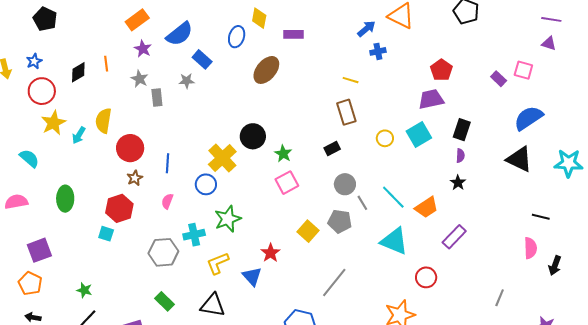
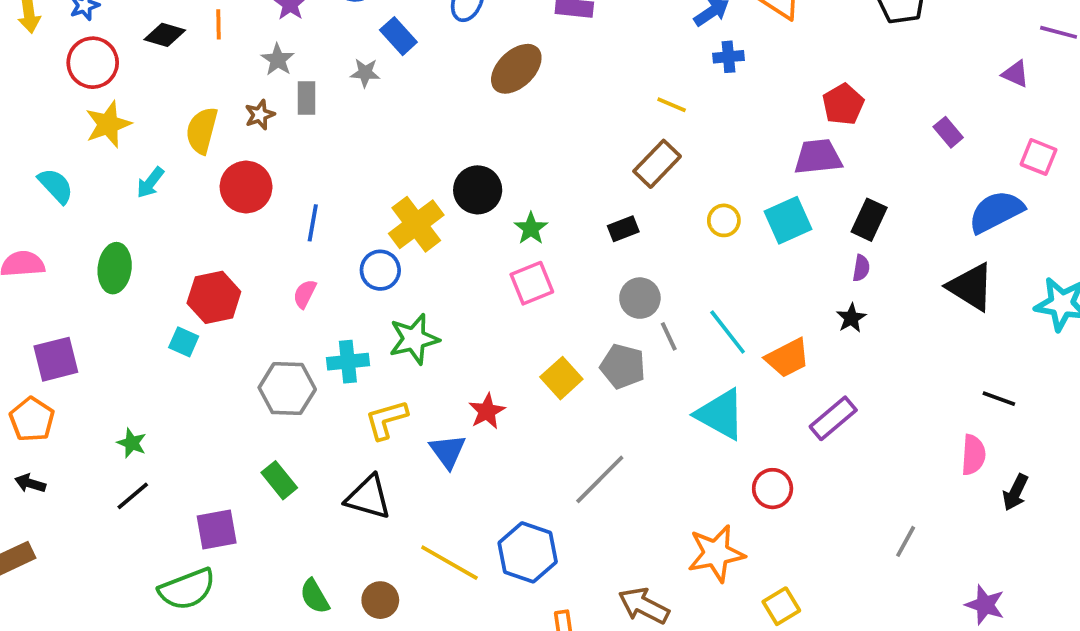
purple triangle: (549, 44) -> (1015, 74), moved
pink square: (523, 70) -> (1038, 157), moved
black diamond: (78, 72) -> (165, 35), turned 40
brown rectangle: (346, 112) -> (657, 164), turned 55
cyan arrow: (79, 135) -> (150, 183), moved
brown star: (135, 178) -> (260, 115), moved

